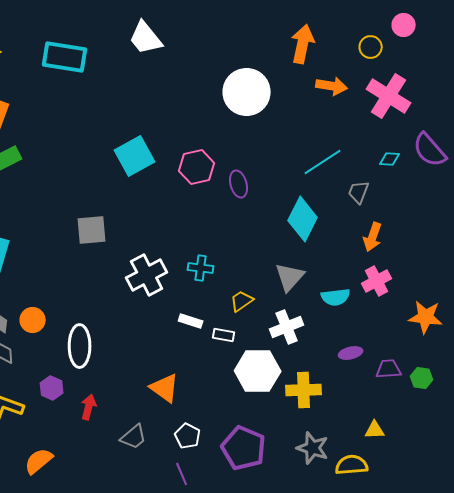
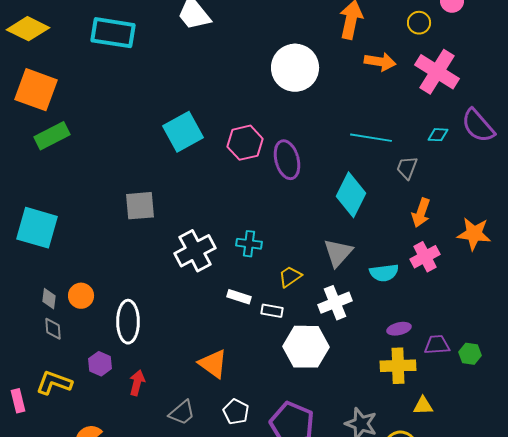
cyan line: (323, 162) -> (371, 138), turned 42
purple ellipse: (239, 184) -> (287, 160), size x1.4
orange star: (426, 317) -> (474, 234), moved
yellow cross: (304, 390) -> (398, 366), moved

